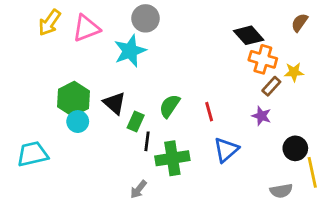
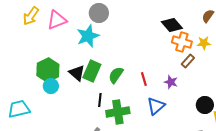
yellow star: (294, 72) -> (204, 43), moved
purple star: (261, 116) -> (171, 82), moved
green rectangle: (136, 122) -> (92, 71), moved, size x1.5

